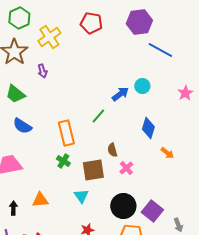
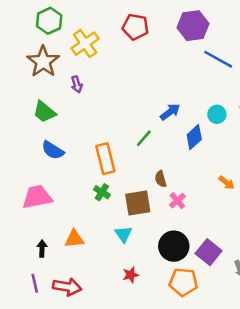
cyan circle: (142, 86) -> (217, 114), moved
blue diamond: (148, 128) -> (194, 137), moved, turned 30

